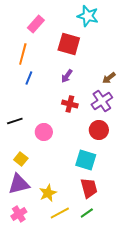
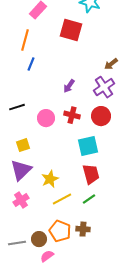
purple arrow: (67, 76) -> (69, 86), moved
red cross: (70, 104) -> (72, 115), moved
yellow square: (21, 159) -> (23, 145), turned 32
cyan square: (86, 160) -> (88, 146), turned -30
purple triangle: (19, 184) -> (21, 170), turned -30

